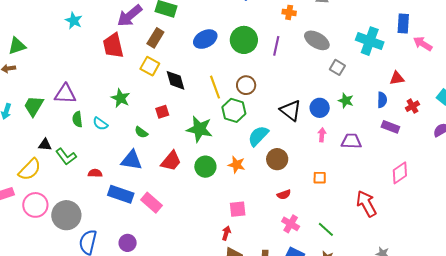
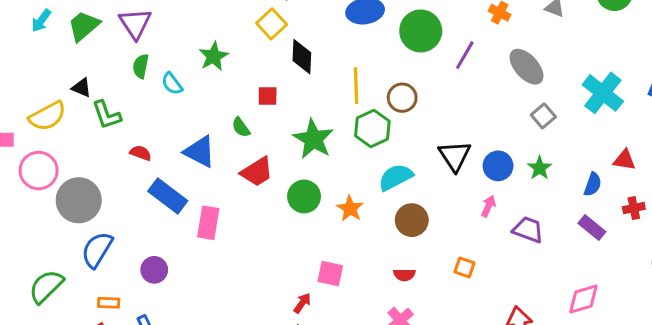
purple triangle: (65, 94) -> (135, 23), turned 35
green semicircle: (141, 132) -> (241, 127), moved
pink rectangle: (151, 203) -> (208, 223), turned 40

